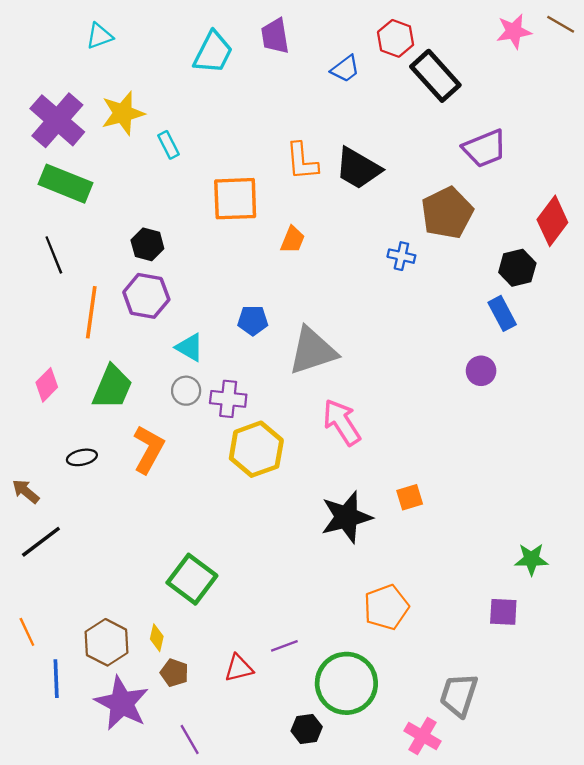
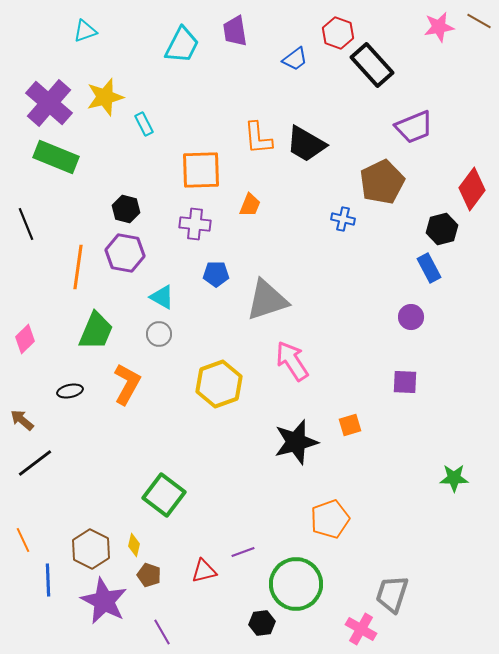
black line: (54, 255) -> (26, 224), moved
pink diamond: (47, 385) -> (25, 339), moved
purple cross: (228, 399) -> (195, 224), moved
purple square: (503, 612) -> (405, 382), moved

